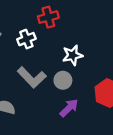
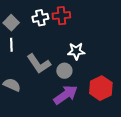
white cross: (26, 39) -> (40, 18), moved
purple arrow: (69, 108) -> (66, 95), size x1.4

